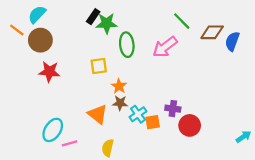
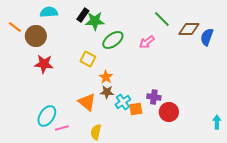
cyan semicircle: (37, 14) -> (49, 12), moved, turned 42
green ellipse: (127, 45) -> (113, 40), turned 60
pink arrow: (165, 47) -> (147, 42), size x0.7
yellow square: (99, 66) -> (88, 59), turned 35
cyan arrow: (243, 137) -> (217, 122), turned -56

